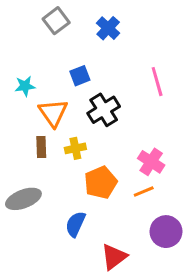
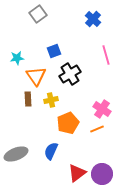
blue cross: (108, 28) -> (93, 19), moved
gray ellipse: (23, 199) -> (16, 154), moved
purple circle: (166, 232) -> (102, 174), moved

